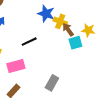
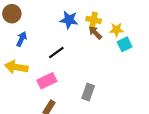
yellow cross: (60, 21) -> (94, 20), moved
cyan square: (75, 43) -> (125, 44), moved

